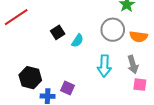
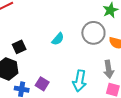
black square: (58, 32) -> (19, 47), moved
cyan arrow: (104, 66) -> (80, 81), moved

